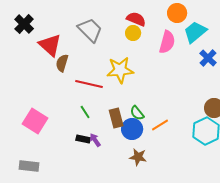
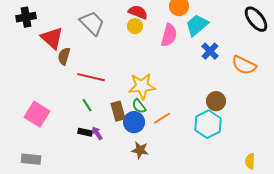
black cross: (24, 24) -> (26, 17), turned 36
yellow star: (120, 70) -> (142, 86), moved

